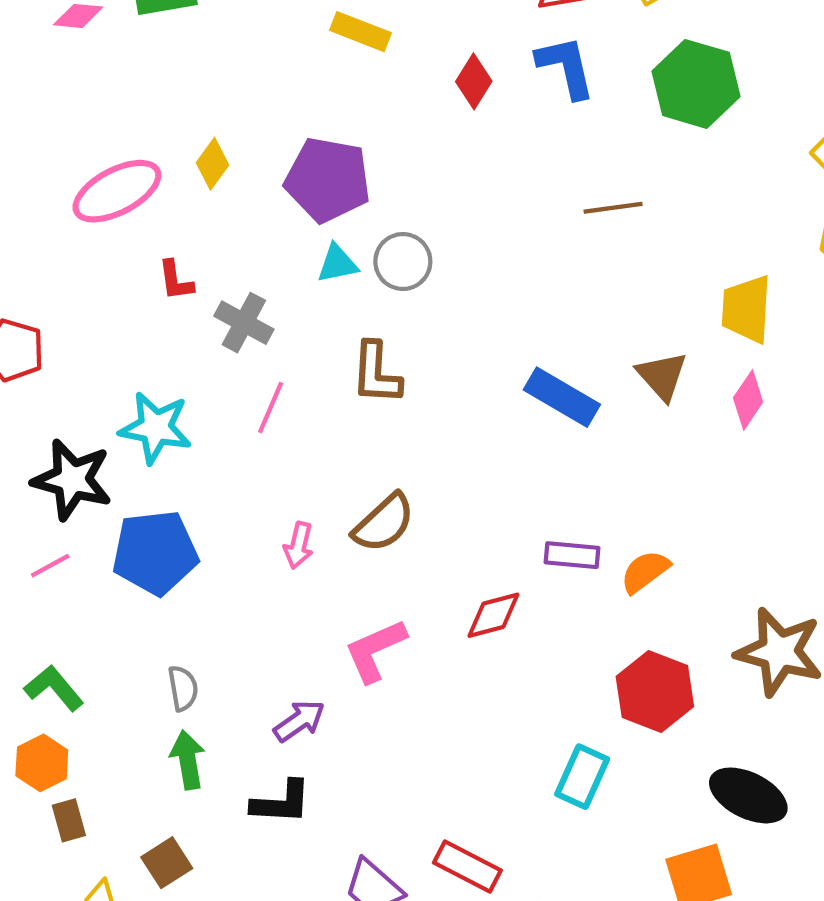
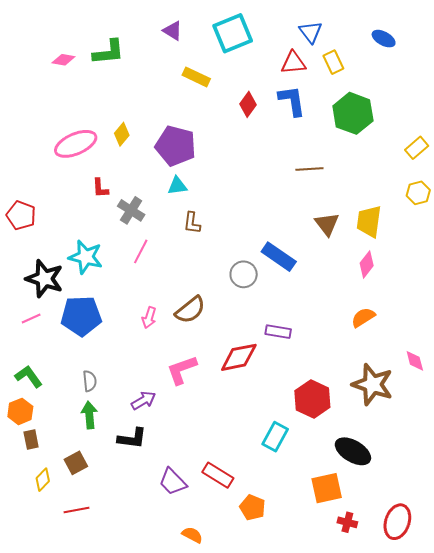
gray circle: (403, 262) -> (244, 274), moved
brown L-shape: (376, 373) -> (192, 223), moved, size x0.7
brown triangle: (662, 376) -> (327, 224), moved
orange semicircle: (645, 572) -> (363, 317), moved
red diamond: (493, 615) -> (239, 357), size x1.4

